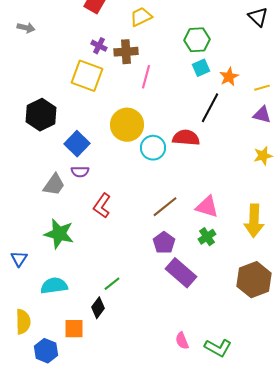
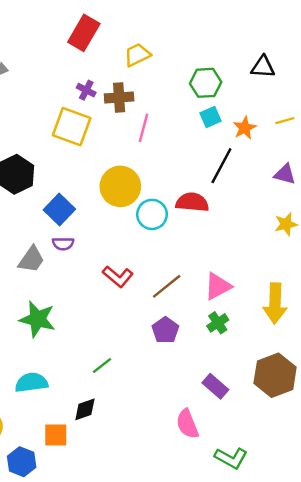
black triangle: (258, 17) -> (263, 67), moved, turned -40
yellow line: (262, 88) -> (285, 121), moved
red L-shape: (102, 206) -> (118, 277), moved, turned -85
pink triangle: (207, 207) -> (218, 286), turned -45
purple rectangle: (181, 273) -> (215, 386), moved, size x0.7
green line: (112, 284) -> (102, 365), moved
black diamond: (98, 308) -> (85, 409), turned 35
pink semicircle: (182, 341) -> (187, 424), moved, size x1.4

